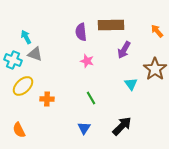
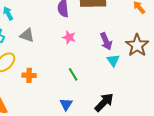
purple arrow: (124, 50) -> (106, 41), moved, turned -54
gray triangle: (35, 54) -> (27, 35), moved

